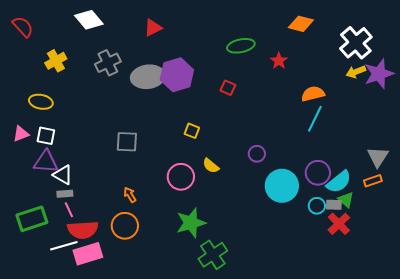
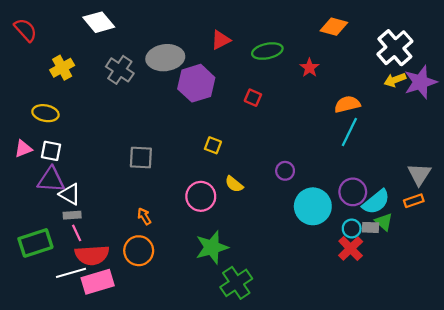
red triangle: (153, 28) -> (221, 40), moved
gray cross: (108, 63) -> (120, 70), turned -30
gray ellipse: (148, 77) -> (165, 58), moved
red cross: (339, 224) -> (351, 248), moved

